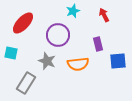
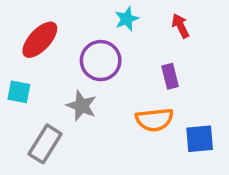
blue square: (118, 61) -> (200, 139), moved
orange semicircle: (78, 64) -> (154, 120), moved

